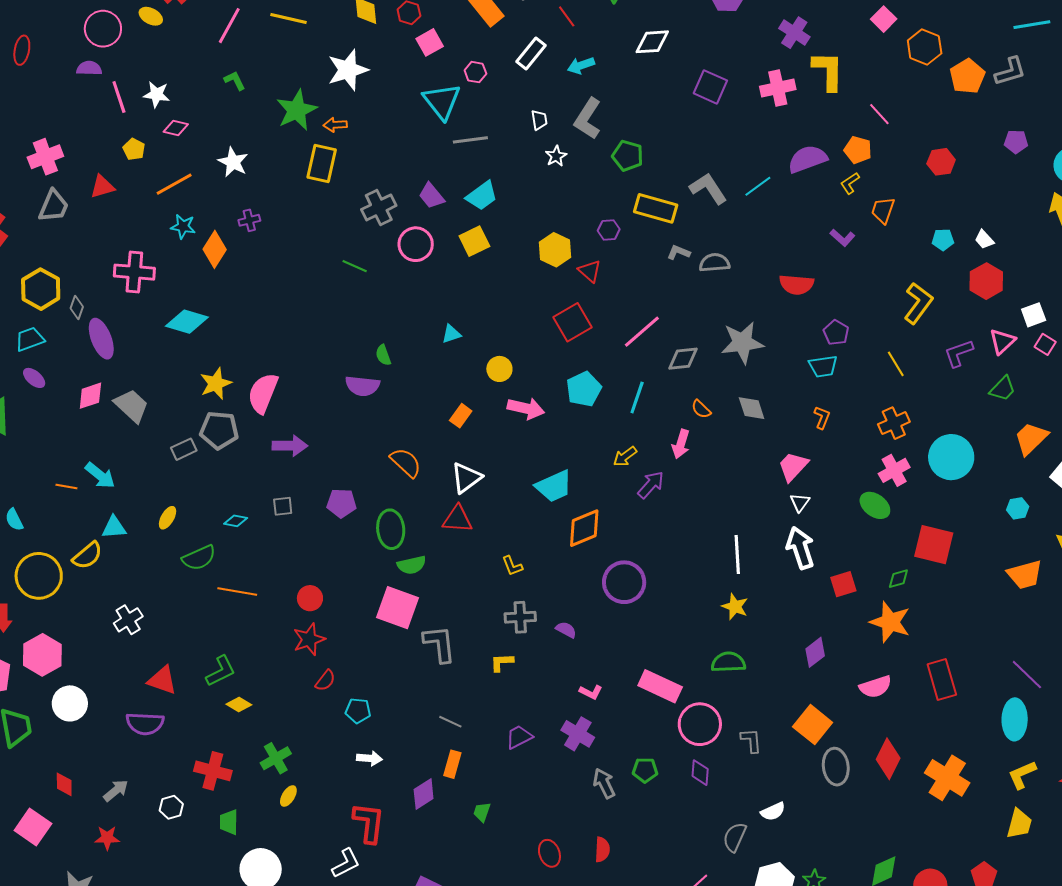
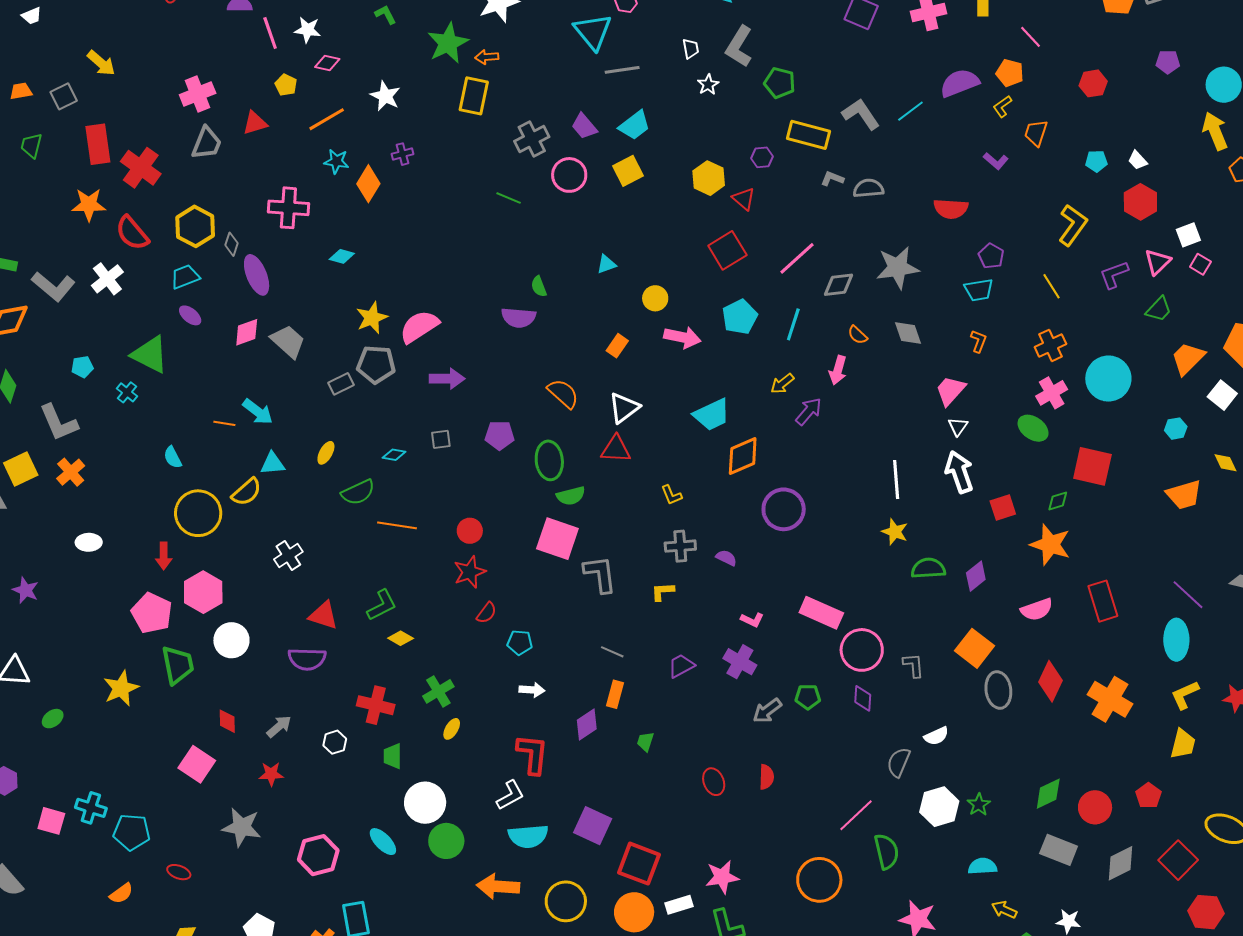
cyan diamond: (187, 322) -> (342, 256), size x0.6
pink semicircle: (263, 393) -> (419, 327), turned 36
green semicircle: (728, 662) -> (928, 568), moved
gray arrow: (604, 783) -> (767, 711), turned -100

